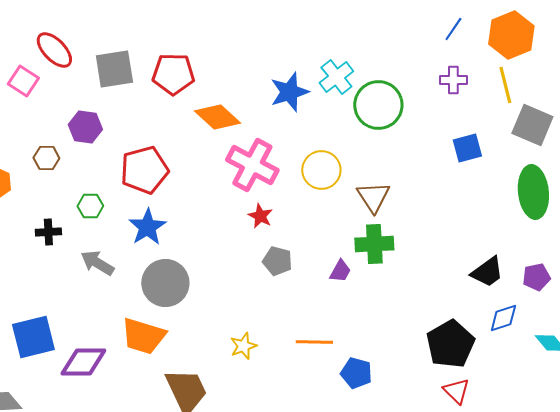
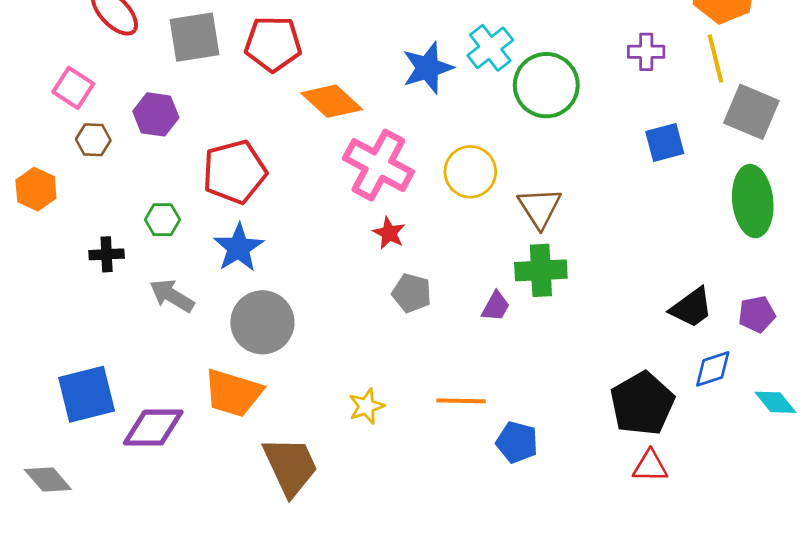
pink square: (23, 81) -> (73, 88), moved
brown hexagon: (46, 158) -> (93, 140), moved
red triangle: (456, 391) -> (650, 466), turned -44

